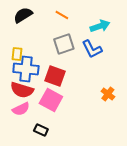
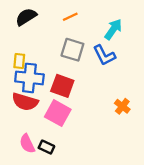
orange line: (62, 15) -> (70, 17), turned -56
cyan arrow: (100, 26) -> (113, 29), turned -36
gray square: (64, 44) -> (72, 50), turned 35
pink semicircle: (21, 109) -> (27, 144), moved, turned 90

